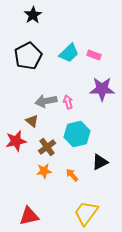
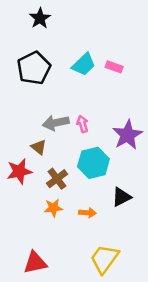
purple star: (102, 89) -> (127, 135), moved, turned -30
orange arrow: (72, 175) -> (87, 213), turned 136

